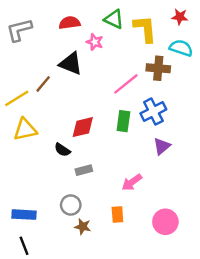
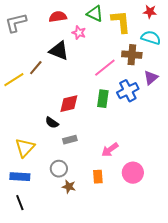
yellow triangle: (25, 129) -> (25, 148), moved, turned -35
purple triangle: (162, 146) -> (151, 78), moved
pink circle: (165, 222) -> (133, 173), moved

